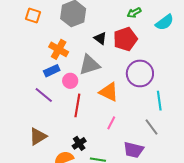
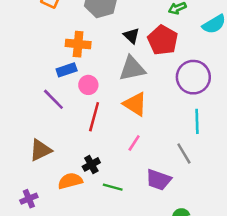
red pentagon: (125, 39) -> (163, 40), turned -30
orange cross: (59, 49) -> (78, 44), turned -30
gray triangle: (89, 65) -> (132, 69), moved
purple circle: (140, 73) -> (193, 77), moved

